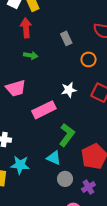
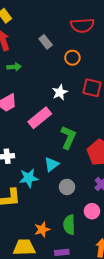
cyan triangle: (54, 158) -> (51, 164), moved, turned -49
gray circle: (65, 179) -> (67, 187), moved

